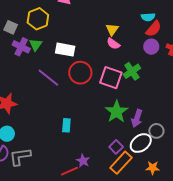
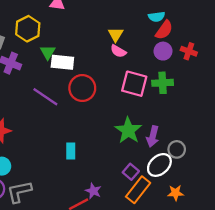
green triangle: (36, 45) -> (48, 52), moved
green cross: (132, 71) -> (163, 83), moved, turned 36
pink square: (111, 78) -> (134, 84), moved

